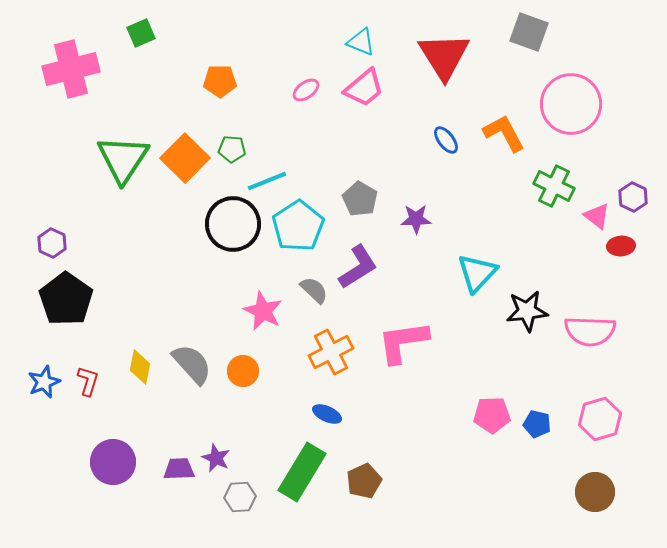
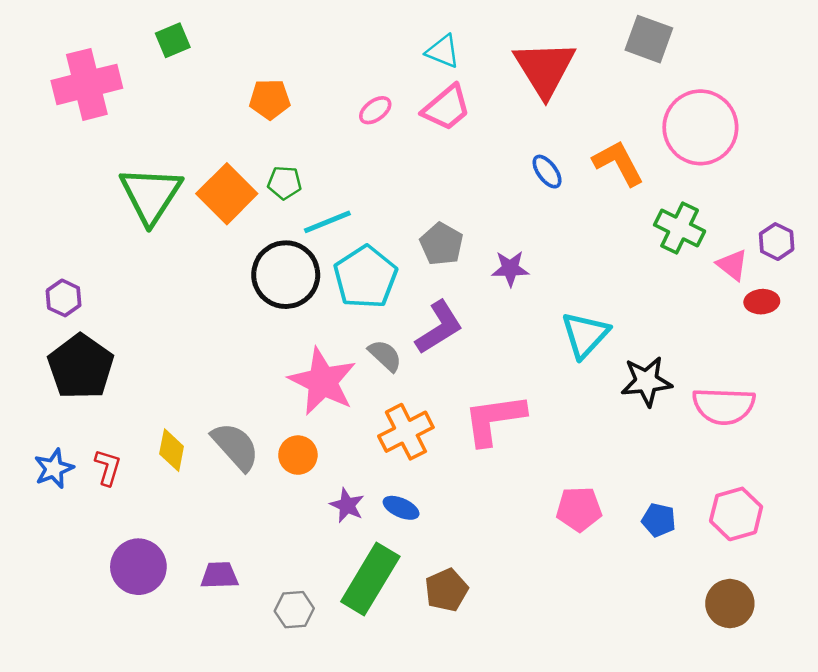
pink star: (263, 311) -> (322, 381), size x1.4
pink pentagon: (492, 415) -> (579, 509), moved
purple star: (216, 458) -> (347, 505), moved

